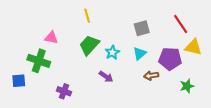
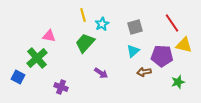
cyan star: (112, 52) -> (102, 24), moved
green cross: (39, 61) -> (37, 58), turned 30
blue square: (19, 81) -> (18, 77), turned 32

